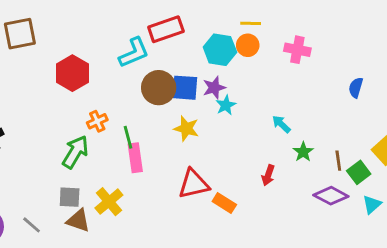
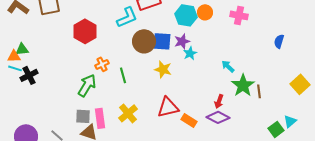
green star: (303, 152) -> (243, 85), size x1.6
pink rectangle: (135, 158) -> (100, 118), moved
brown line: (338, 161) -> (259, 91), moved
green square: (359, 172) -> (276, 129), moved
purple diamond: (331, 196) -> (218, 117), moved
yellow cross: (109, 202) -> (128, 113), moved

